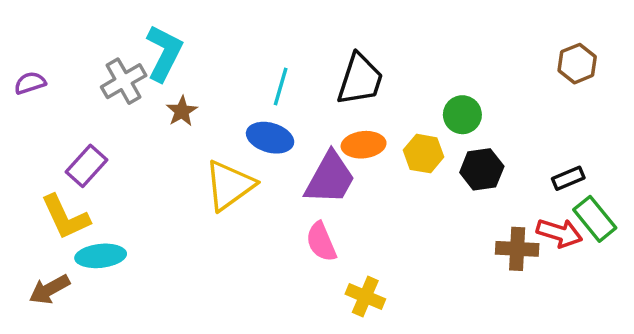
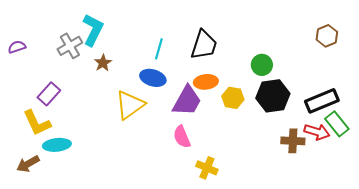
yellow hexagon: (424, 154) -> (233, 98), moved
black hexagon: (482, 169) -> (273, 96), size x1.4
black rectangle: (568, 178) -> (322, 101), size x1.8

